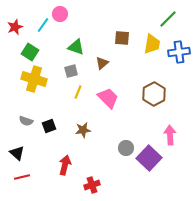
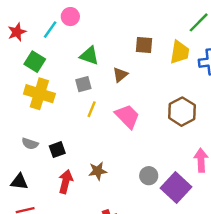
brown star: (83, 130) -> (98, 171), moved
black triangle: (17, 153) -> (19, 182), turned -35
red arrow: (65, 165) -> (66, 182), moved

